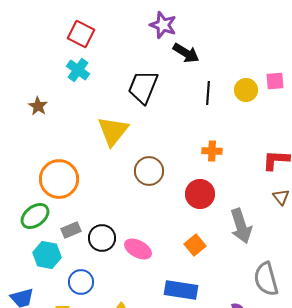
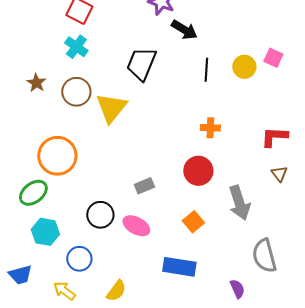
pink square: (275, 81) -> (273, 58), turned 30
brown circle: (149, 171) -> (76, 92), moved
gray rectangle: (71, 230) -> (144, 186), moved

